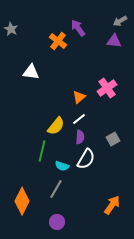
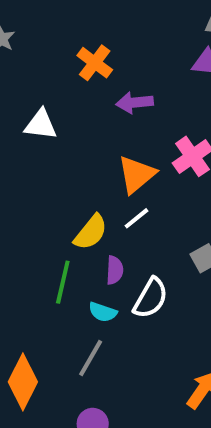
purple arrow: (78, 28) -> (135, 103), moved, turned -60
orange triangle: (79, 97) -> (137, 174), size x1.5
purple semicircle: (80, 137) -> (115, 270), moved

